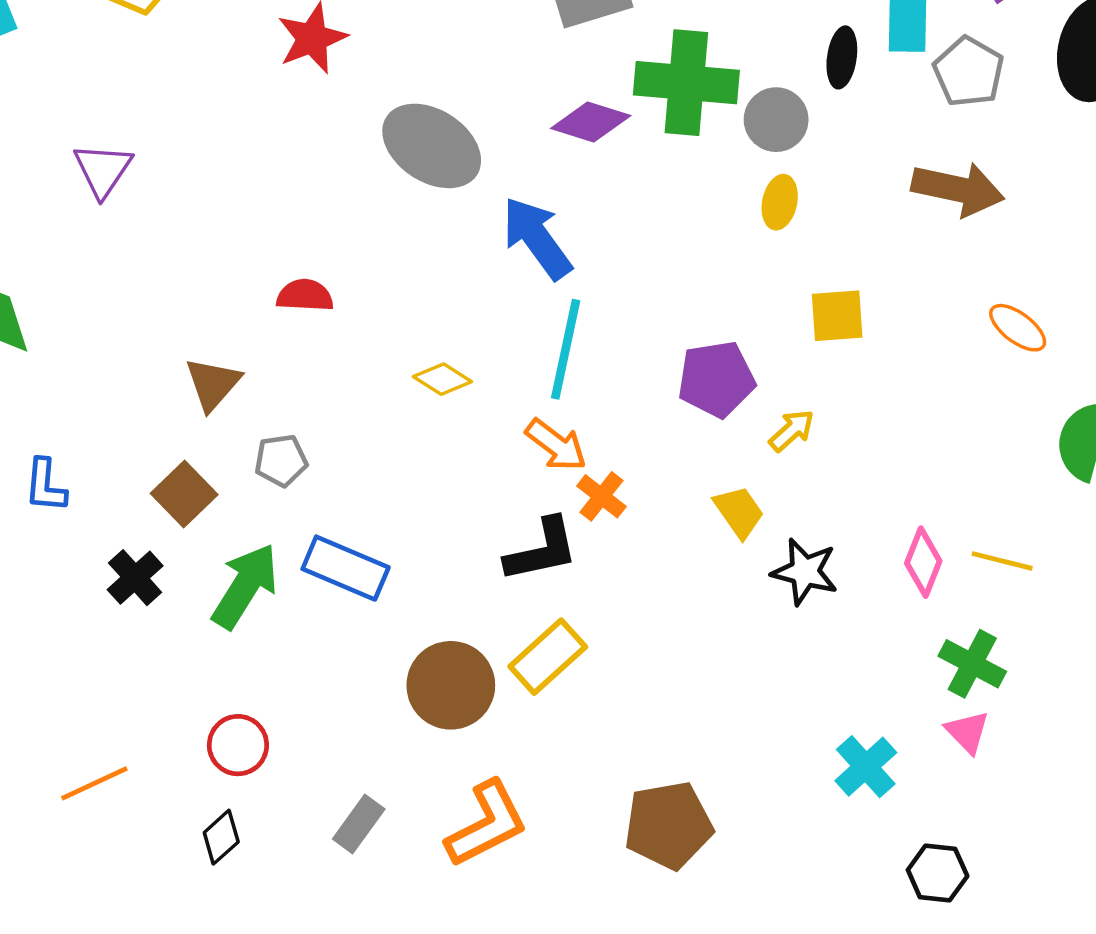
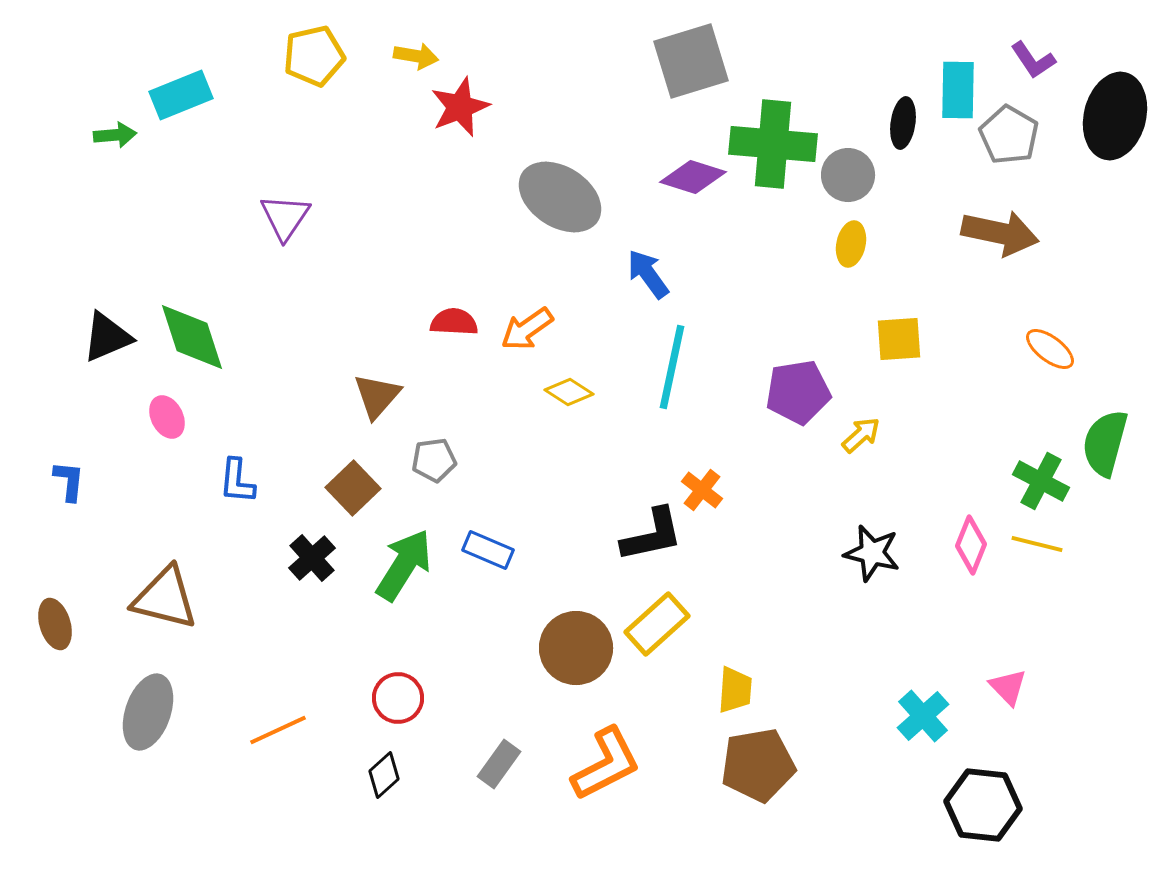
blue arrow: (537, 238) -> (648, 274), size x0.7
orange arrow: (556, 445) -> (527, 329), moved, turned 108
yellow trapezoid: (739, 512) -> (735, 690), moved, turned 39
blue rectangle: (346, 568) -> (488, 550), size x0.7
green cross: (972, 664) -> (1041, 481), moved
black hexagon: (938, 873) -> (983, 805), size x1.5

